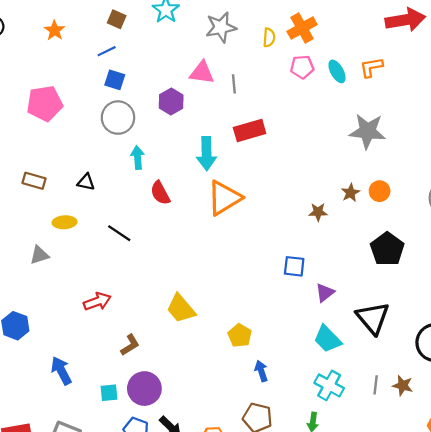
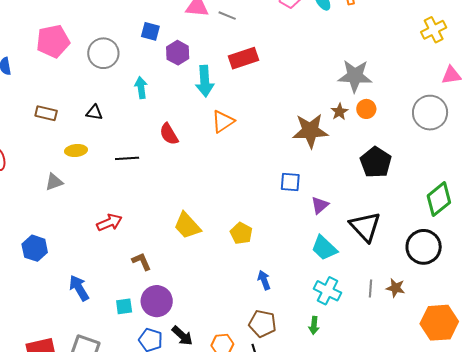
blue square: (115, 80) -> (150, 31), moved
gray line: (234, 84) -> (227, 16), turned -60
purple hexagon: (171, 102) -> (178, 53), moved
gray circle: (118, 118) -> (103, 53), moved
gray star: (367, 131) -> (355, 76), moved
red semicircle: (160, 193) -> (169, 134), moved
orange triangle: (224, 198) -> (223, 122), size x0.7
brown star: (318, 212) -> (310, 131), size x2.0
black line: (119, 233) -> (127, 158), turned -35
yellow pentagon: (240, 335) -> (241, 233), moved
brown L-shape: (130, 345) -> (142, 261), turned -80

